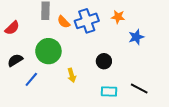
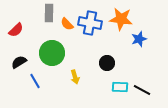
orange star: (118, 17) -> (121, 19), size x1.6
blue cross: (87, 21) -> (90, 23), turned 30
blue line: (31, 79) -> (35, 81), turned -70
cyan rectangle: (109, 91) -> (120, 87), moved

